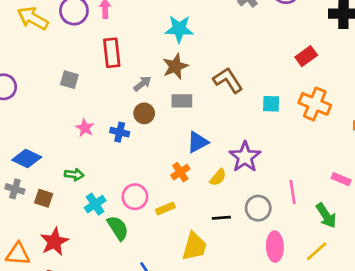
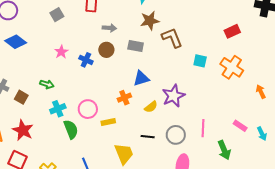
brown star: (175, 66) -> (150, 21), moved
gray square: (69, 80) -> (57, 15), turned 32
gray arrow: (142, 84) -> (109, 28), turned 32
blue diamond: (27, 158) -> (16, 42), moved
red star: (54, 242) -> (23, 130), turned -30
yellow trapezoid: (194, 246) -> (124, 154), turned -50

